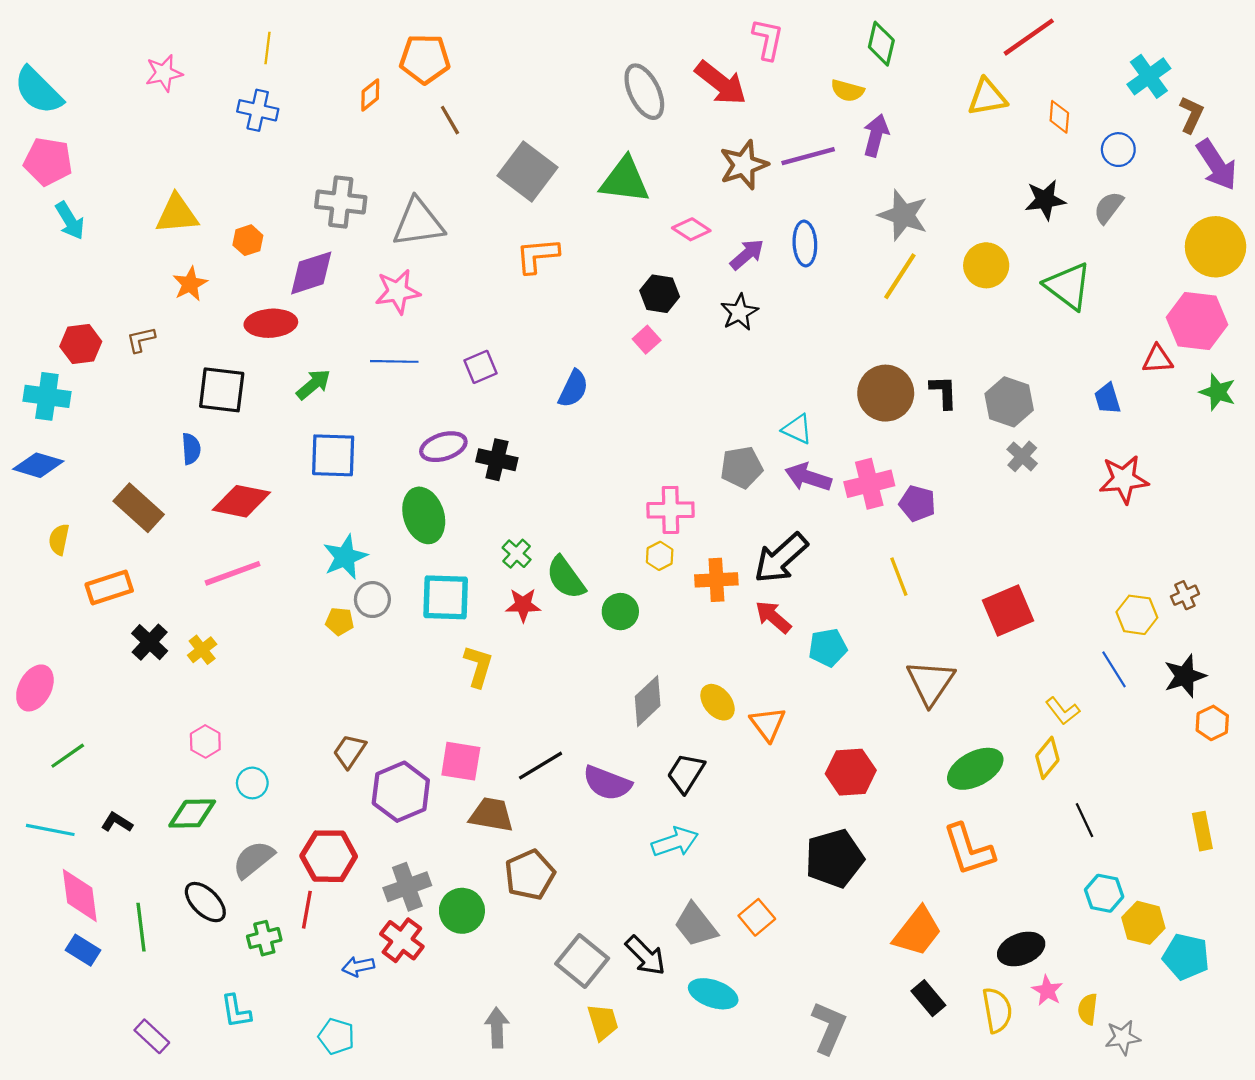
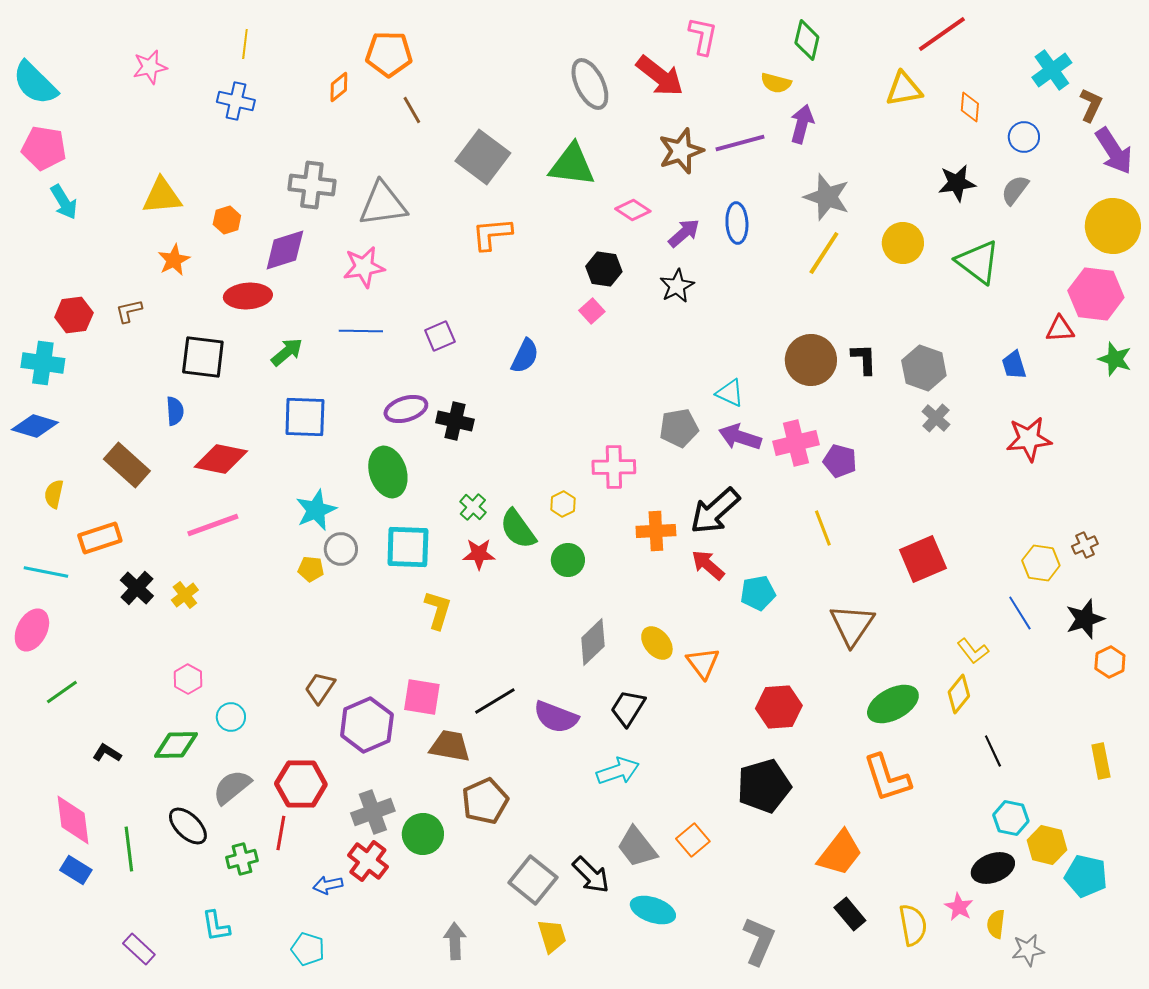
yellow hexagon: (660, 556) -> (563, 504), moved
cyan line: (50, 830) -> (46, 572), moved
black ellipse: (1021, 949) -> (993, 868), moved

